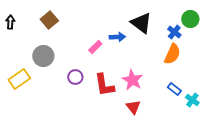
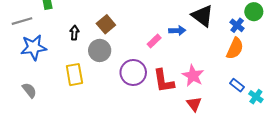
brown square: (49, 20) -> (106, 24), moved
black arrow: (10, 22) -> (74, 33), moved
purple circle: (75, 77) -> (133, 73), size x1.6
yellow rectangle: (19, 79) -> (74, 75), turned -65

